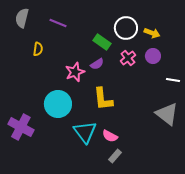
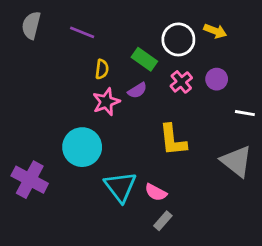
yellow arrow: (152, 33) -> (215, 31), moved
yellow semicircle: (38, 49) -> (102, 69), moved
yellow L-shape: (103, 99) -> (173, 140), moved

